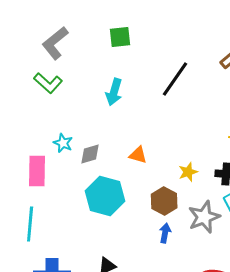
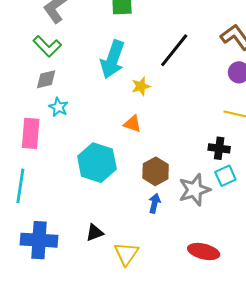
cyan arrow: (114, 92) -> (112, 59), size x1.4
gray diamond: (90, 154) -> (46, 79), moved
yellow star: (188, 172) -> (141, 86), moved

